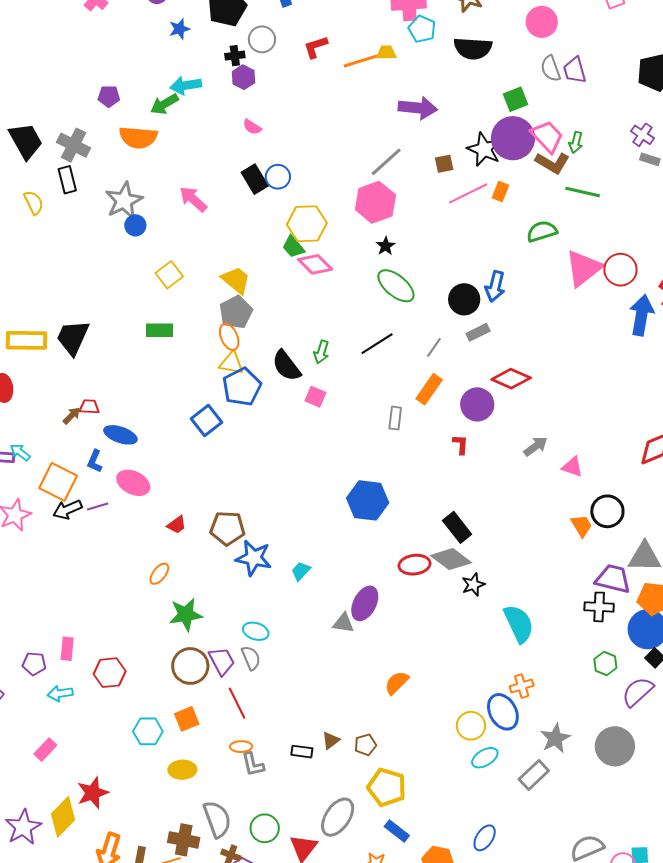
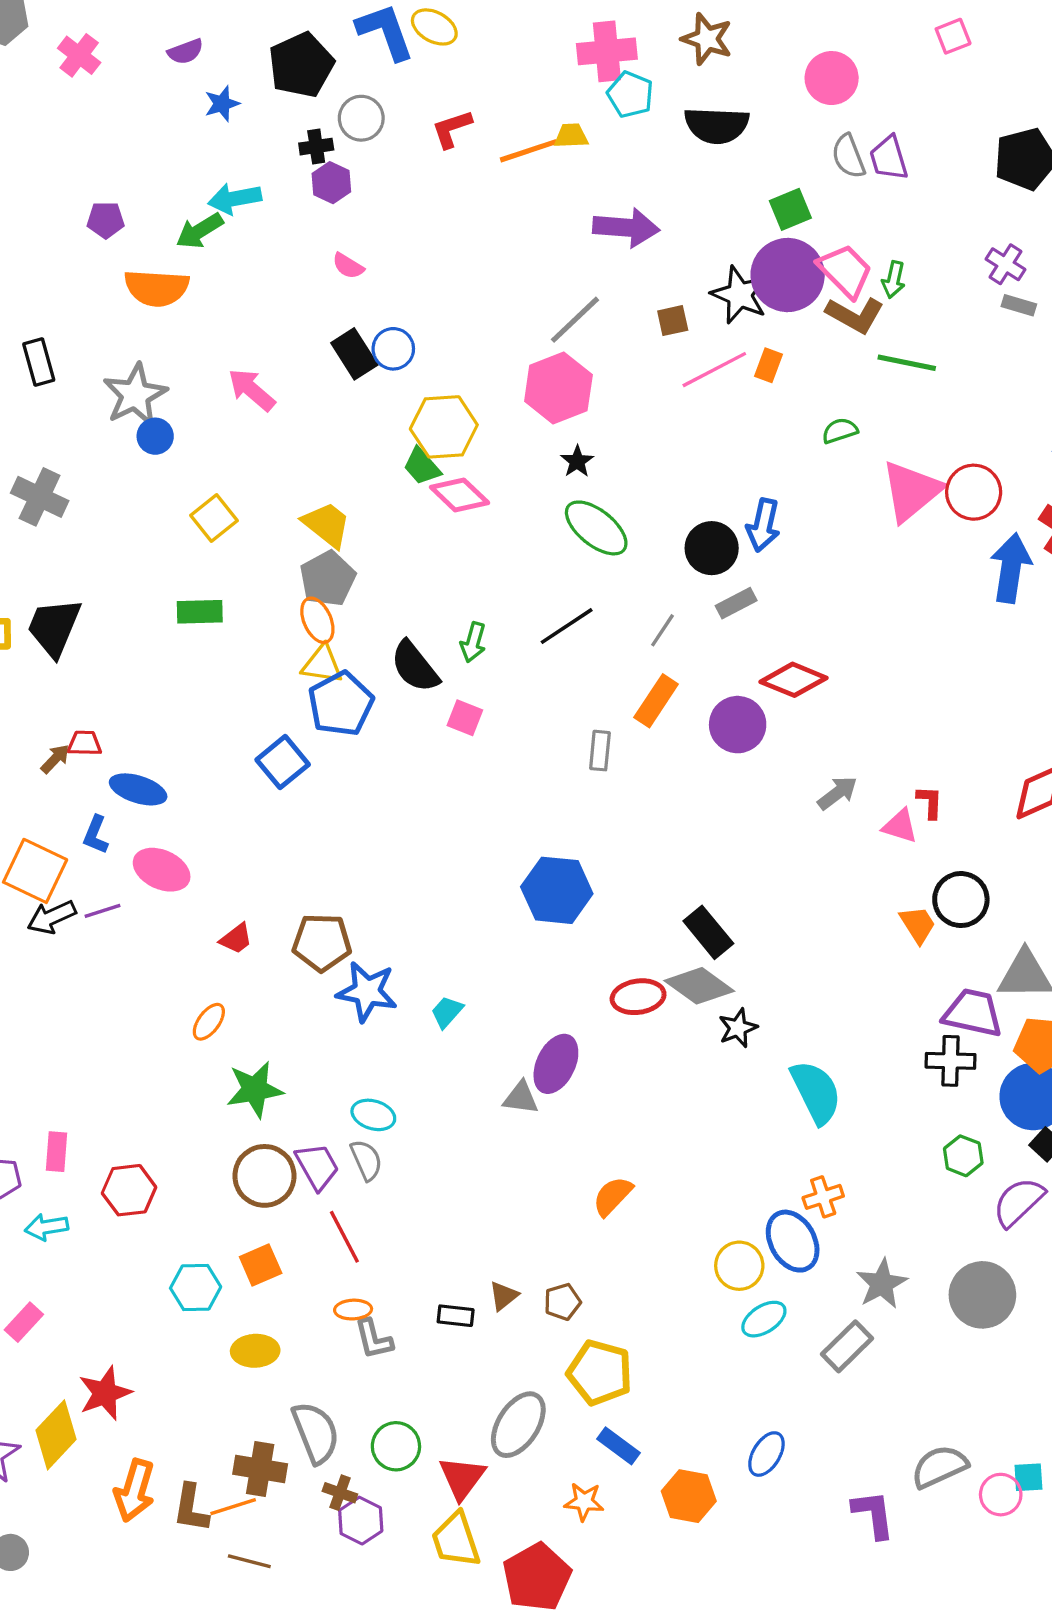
gray cross: (74, 145) -> (40, 497), moved
green semicircle: (542, 231) -> (840, 431), size x0.7
red L-shape: (461, 444) -> (930, 802), moved

